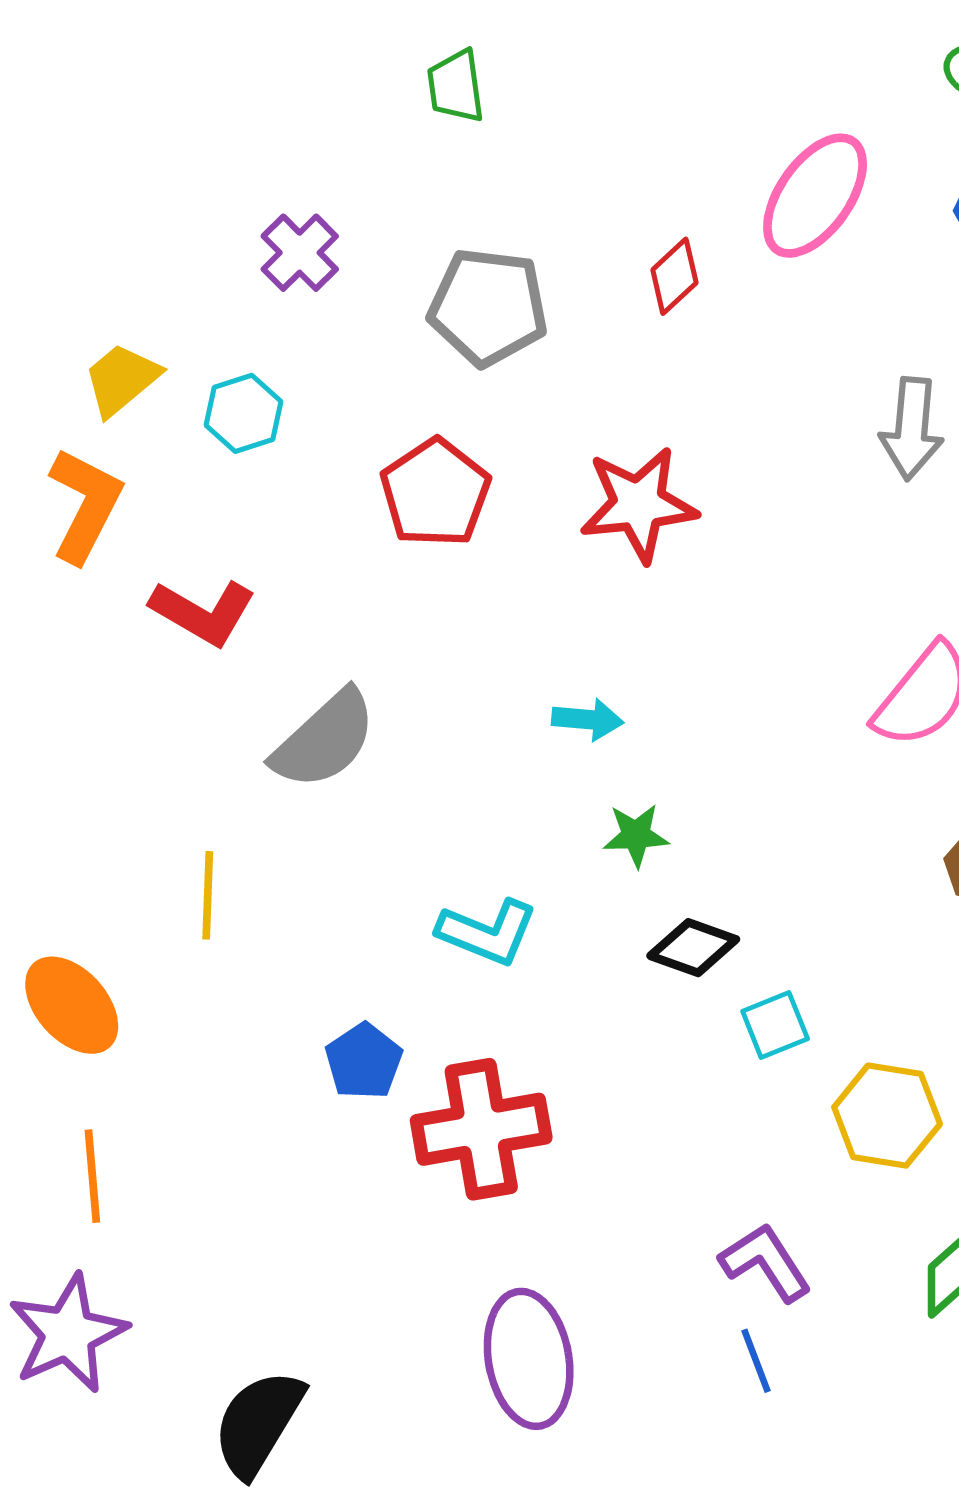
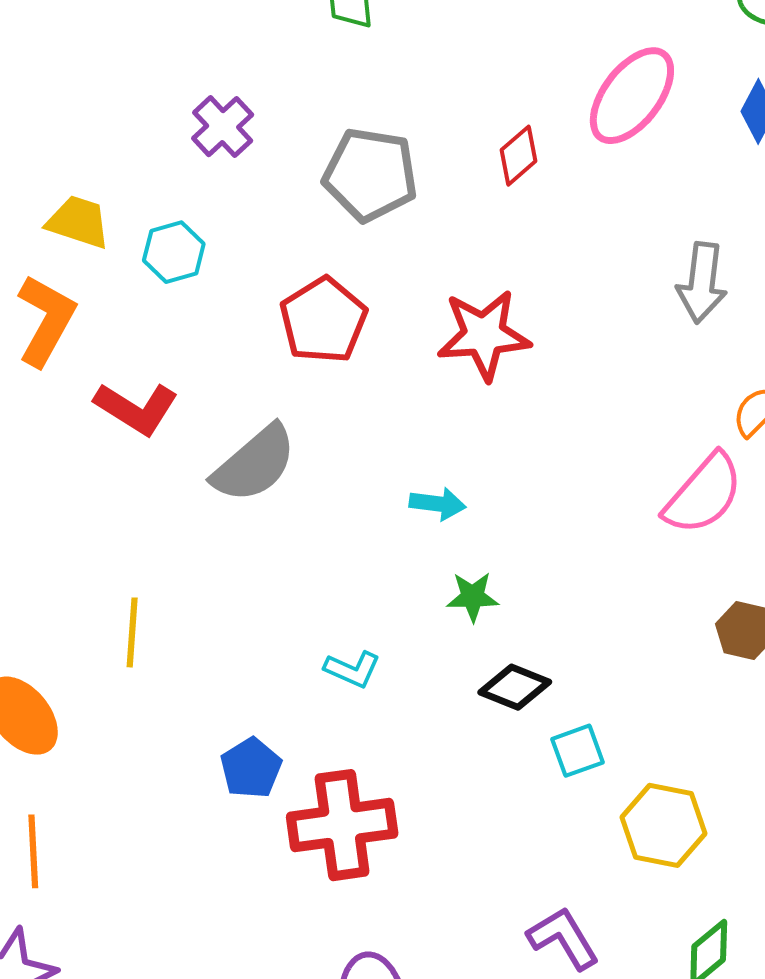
yellow trapezoid: (122, 379) -> (78, 222), turned 56
gray semicircle: (324, 740) -> (254, 464), moved
cyan L-shape: (488, 932) -> (352, 669), size x0.7

